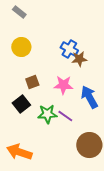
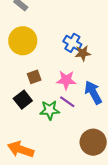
yellow circle: (21, 47) -> (23, 41), size x1.4
purple line: (65, 116) -> (67, 102), moved

